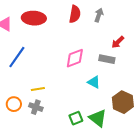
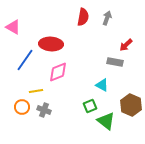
red ellipse: (34, 18) -> (51, 44), moved
pink diamond: (75, 58) -> (58, 72), moved
yellow line: (38, 89) -> (36, 91), moved
green square: (76, 118) -> (90, 106), moved

